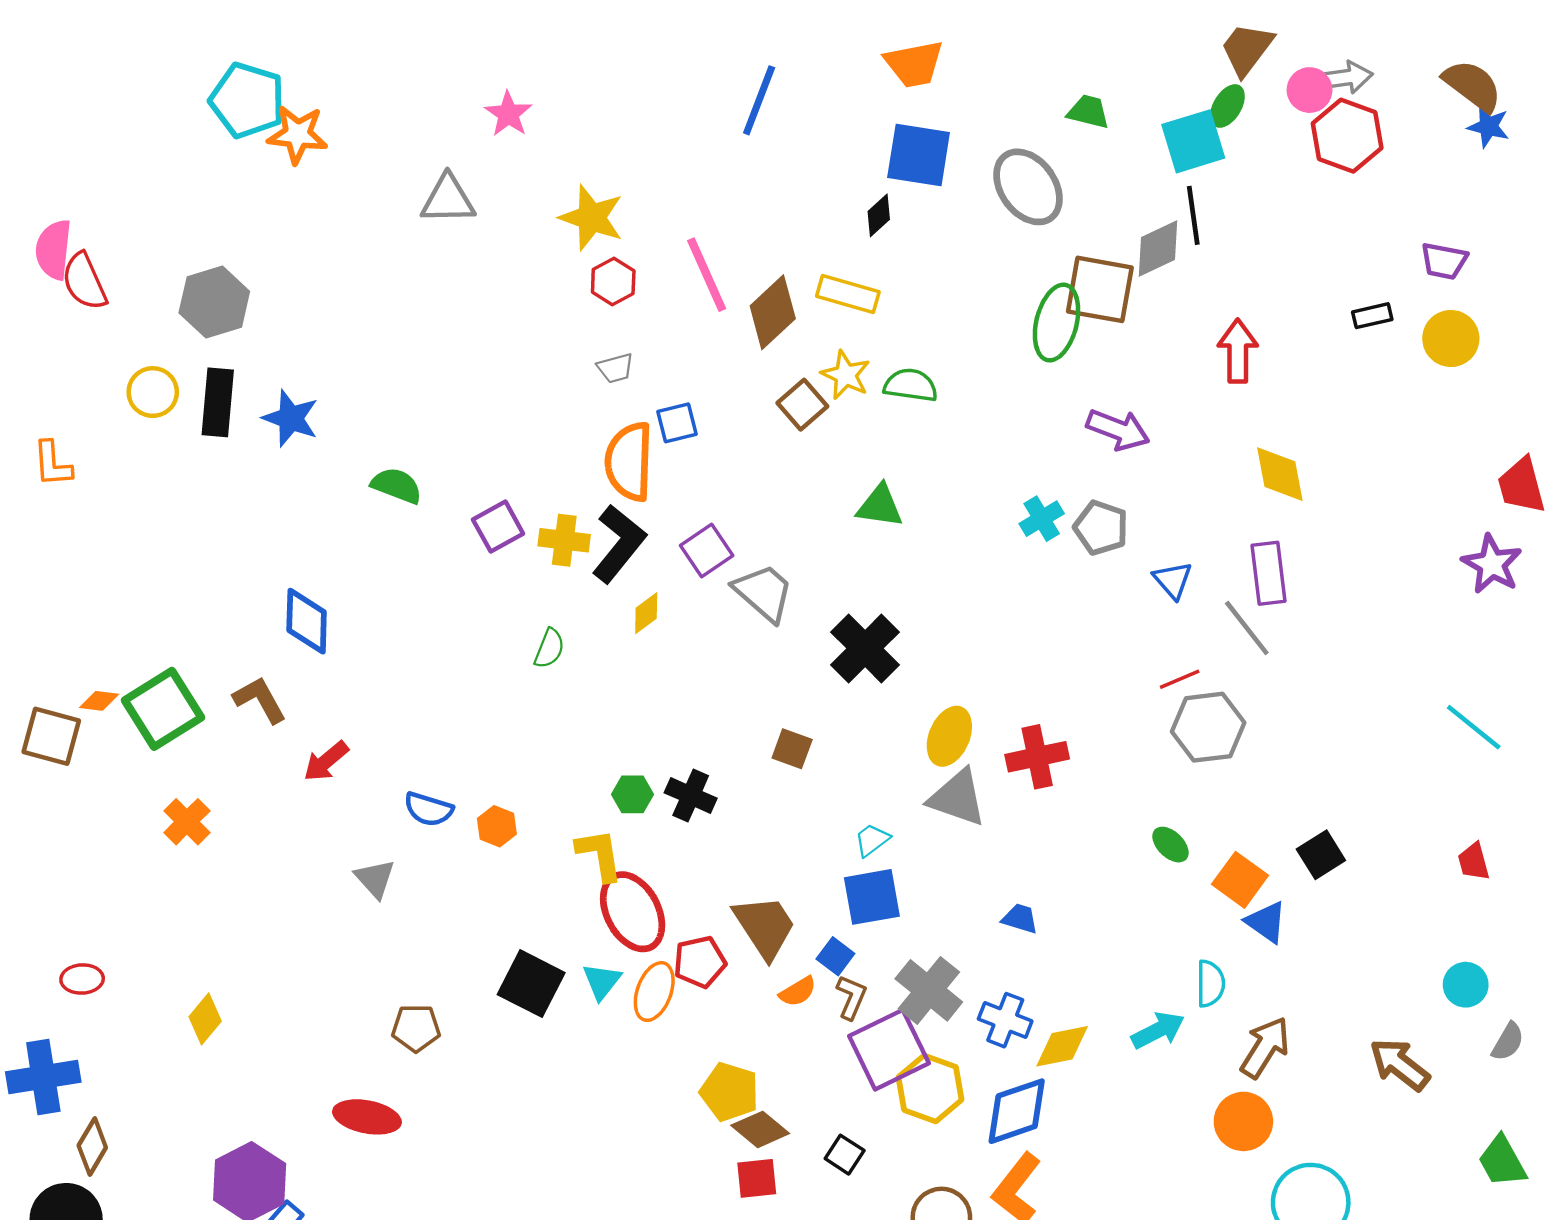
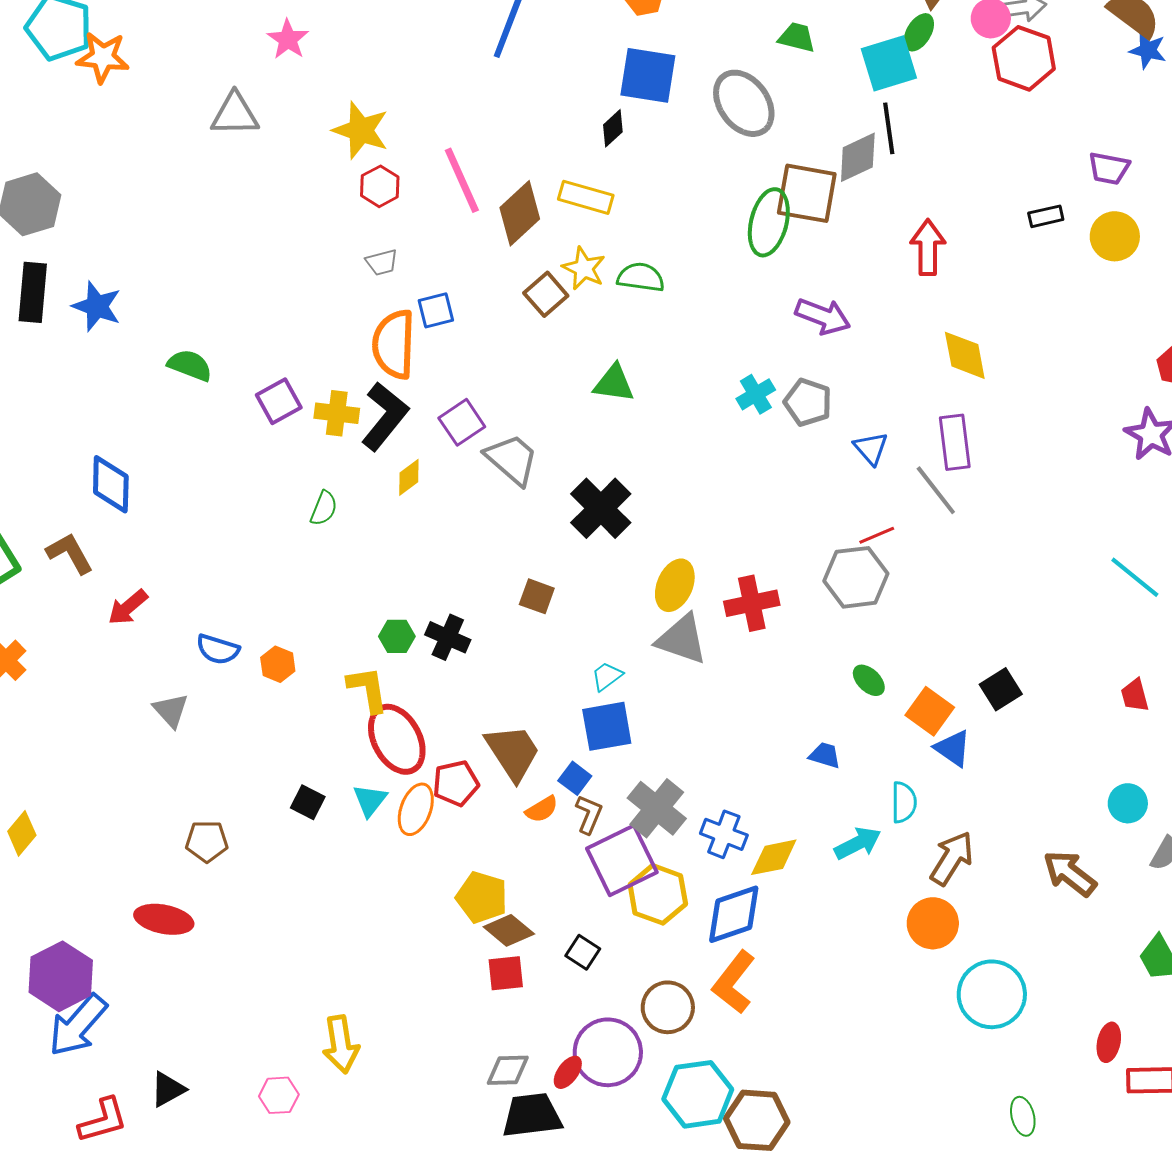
gray hexagon: (1208, 727) -> (856, 577), moved
blue trapezoid: (1020, 919) -> (825, 755), moved
black square: (531, 984) -> (308, 802), size x0.6

